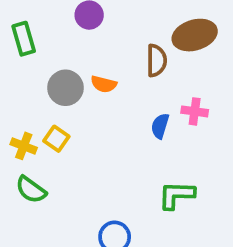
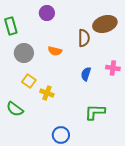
gray circle: (65, 88) -> (24, 53), moved
pink cross: (195, 111) -> (113, 68), moved
yellow cross: (24, 146) -> (47, 93), moved

